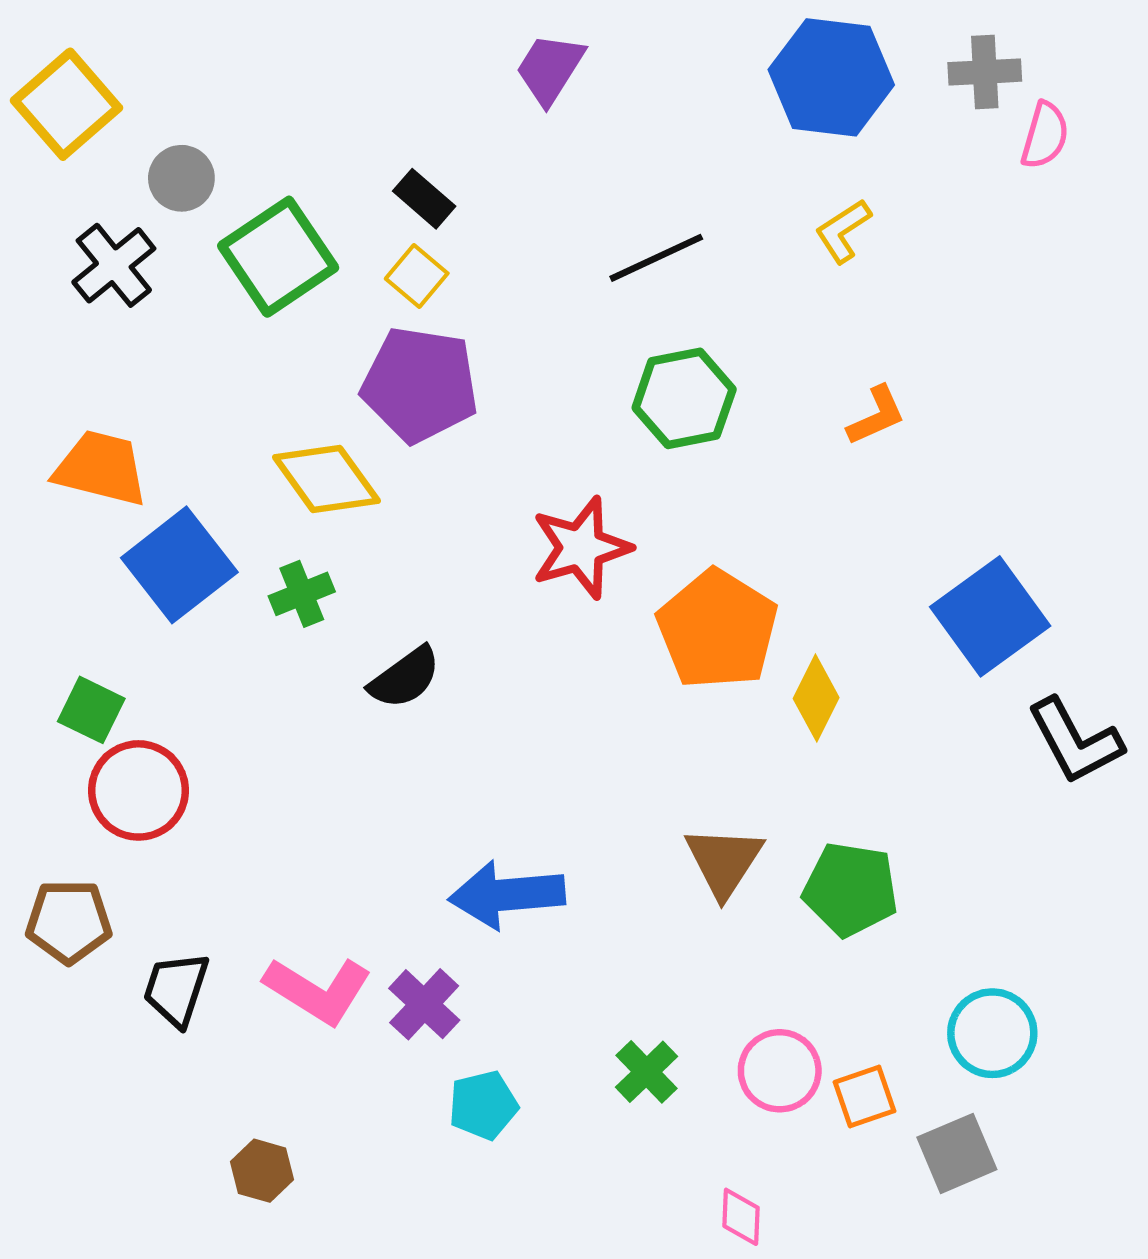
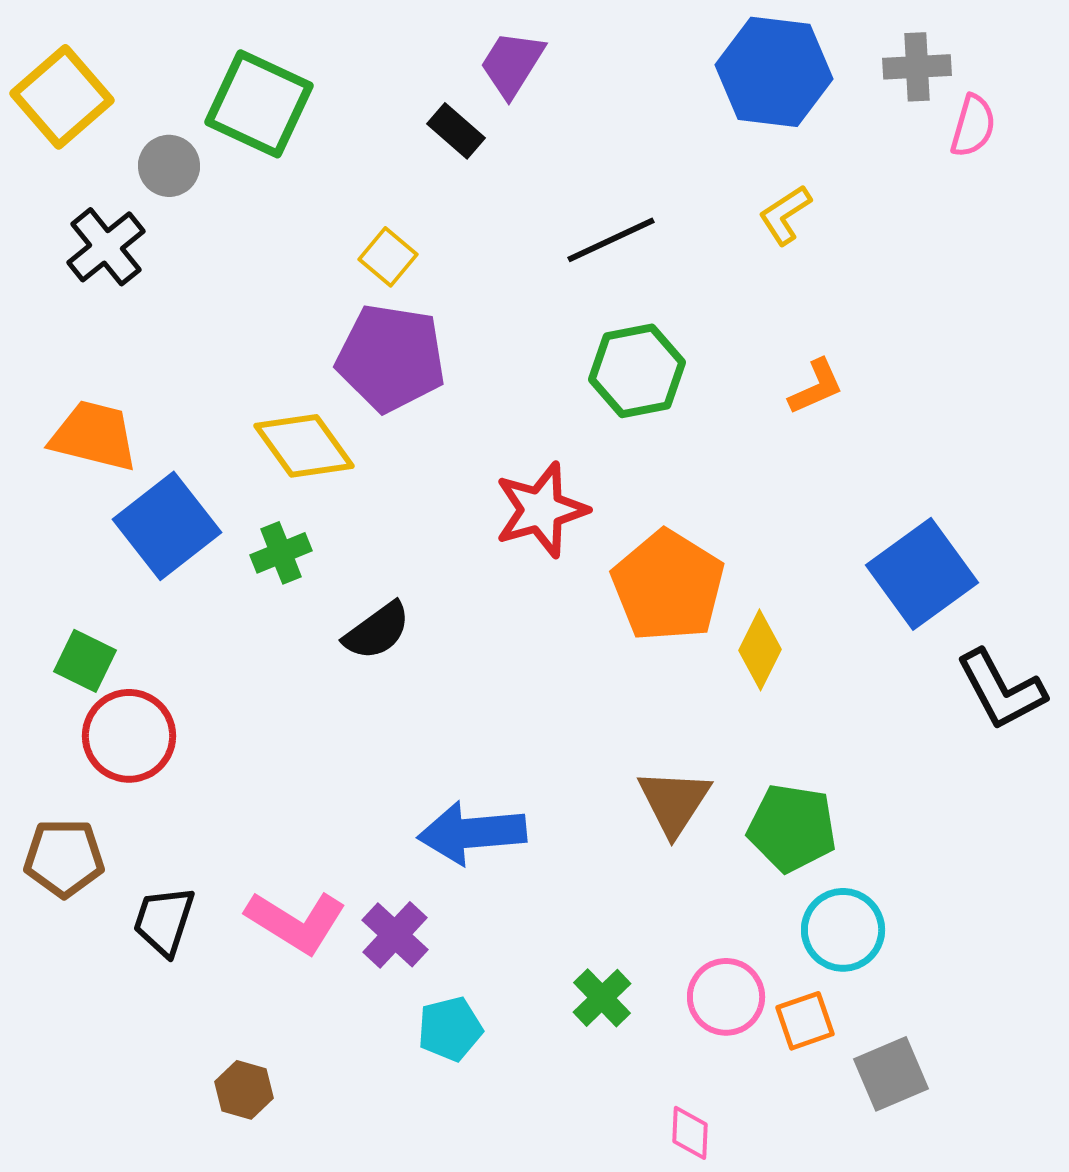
black rectangle: (424, 199) -> (456, 131), moved
green square: (278, 257) -> (259, 104), moved, turned -31
cyan circle: (992, 1033) -> (843, 930), moved

